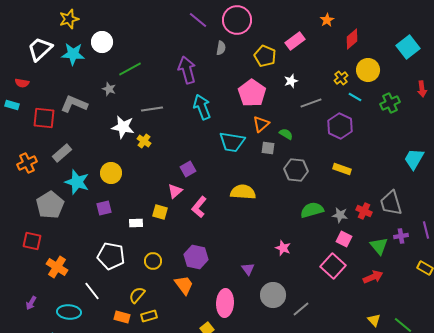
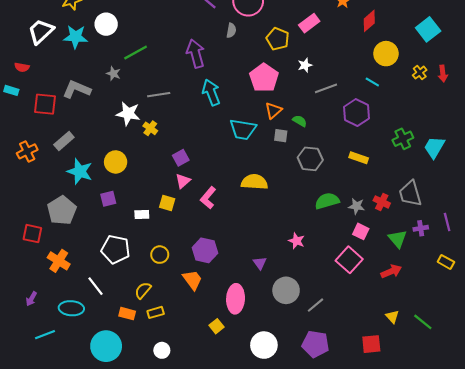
yellow cross: (341, 78) -> (420, 73), moved
green cross: (390, 103) -> (403, 139), moved
purple square: (188, 169) -> (181, 158), moved
gray pentagon: (50, 205) -> (62, 210), moved

